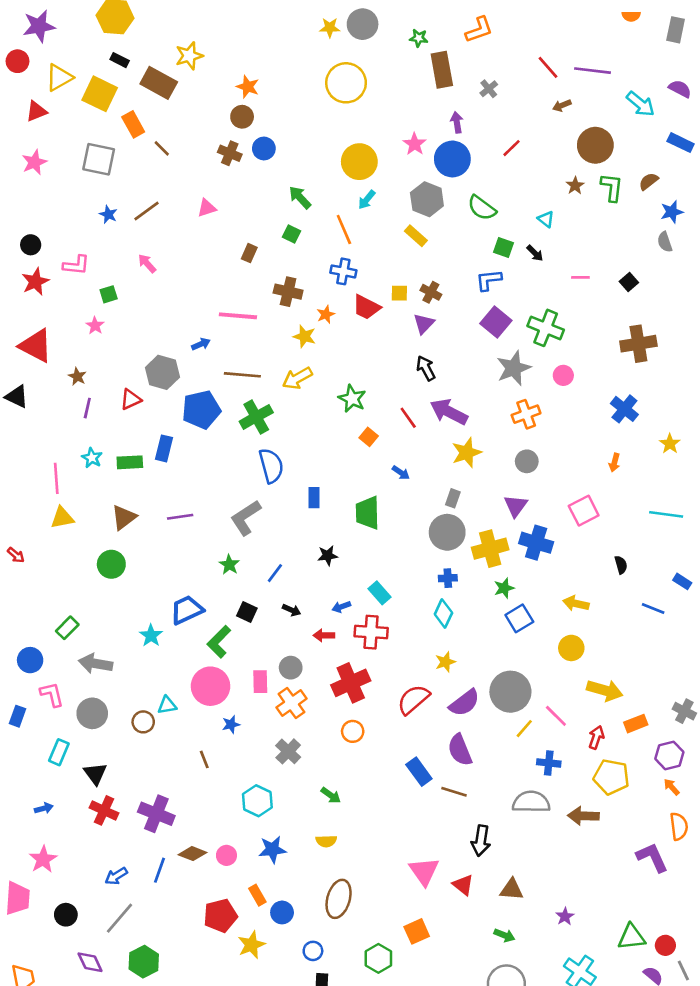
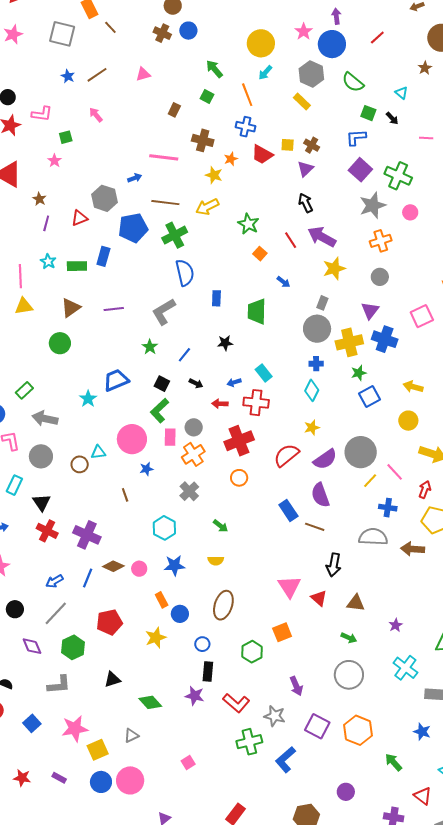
green L-shape: (219, 642) -> (160, 411), moved
red pentagon: (220, 916) -> (109, 622), moved

